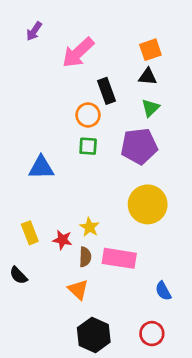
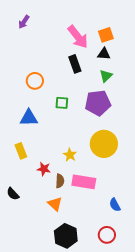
pink arrow: (78, 53) -> (78, 37), moved, turned -85
orange circle: (88, 115) -> (35, 81), moved
yellow star: (89, 227) -> (70, 155), moved
yellow rectangle: (30, 233) -> (21, 151), moved

